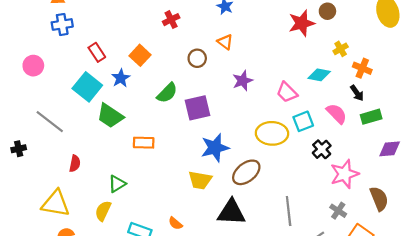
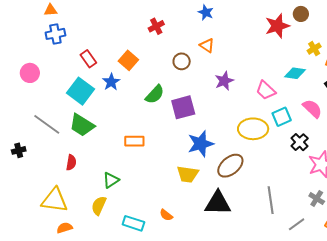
green trapezoid: (110, 116) -> (82, 125), moved

